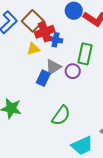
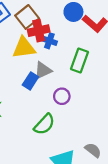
yellow triangle: (33, 49) -> (24, 48), size x1.6
purple circle: (73, 71) -> (62, 96), moved

